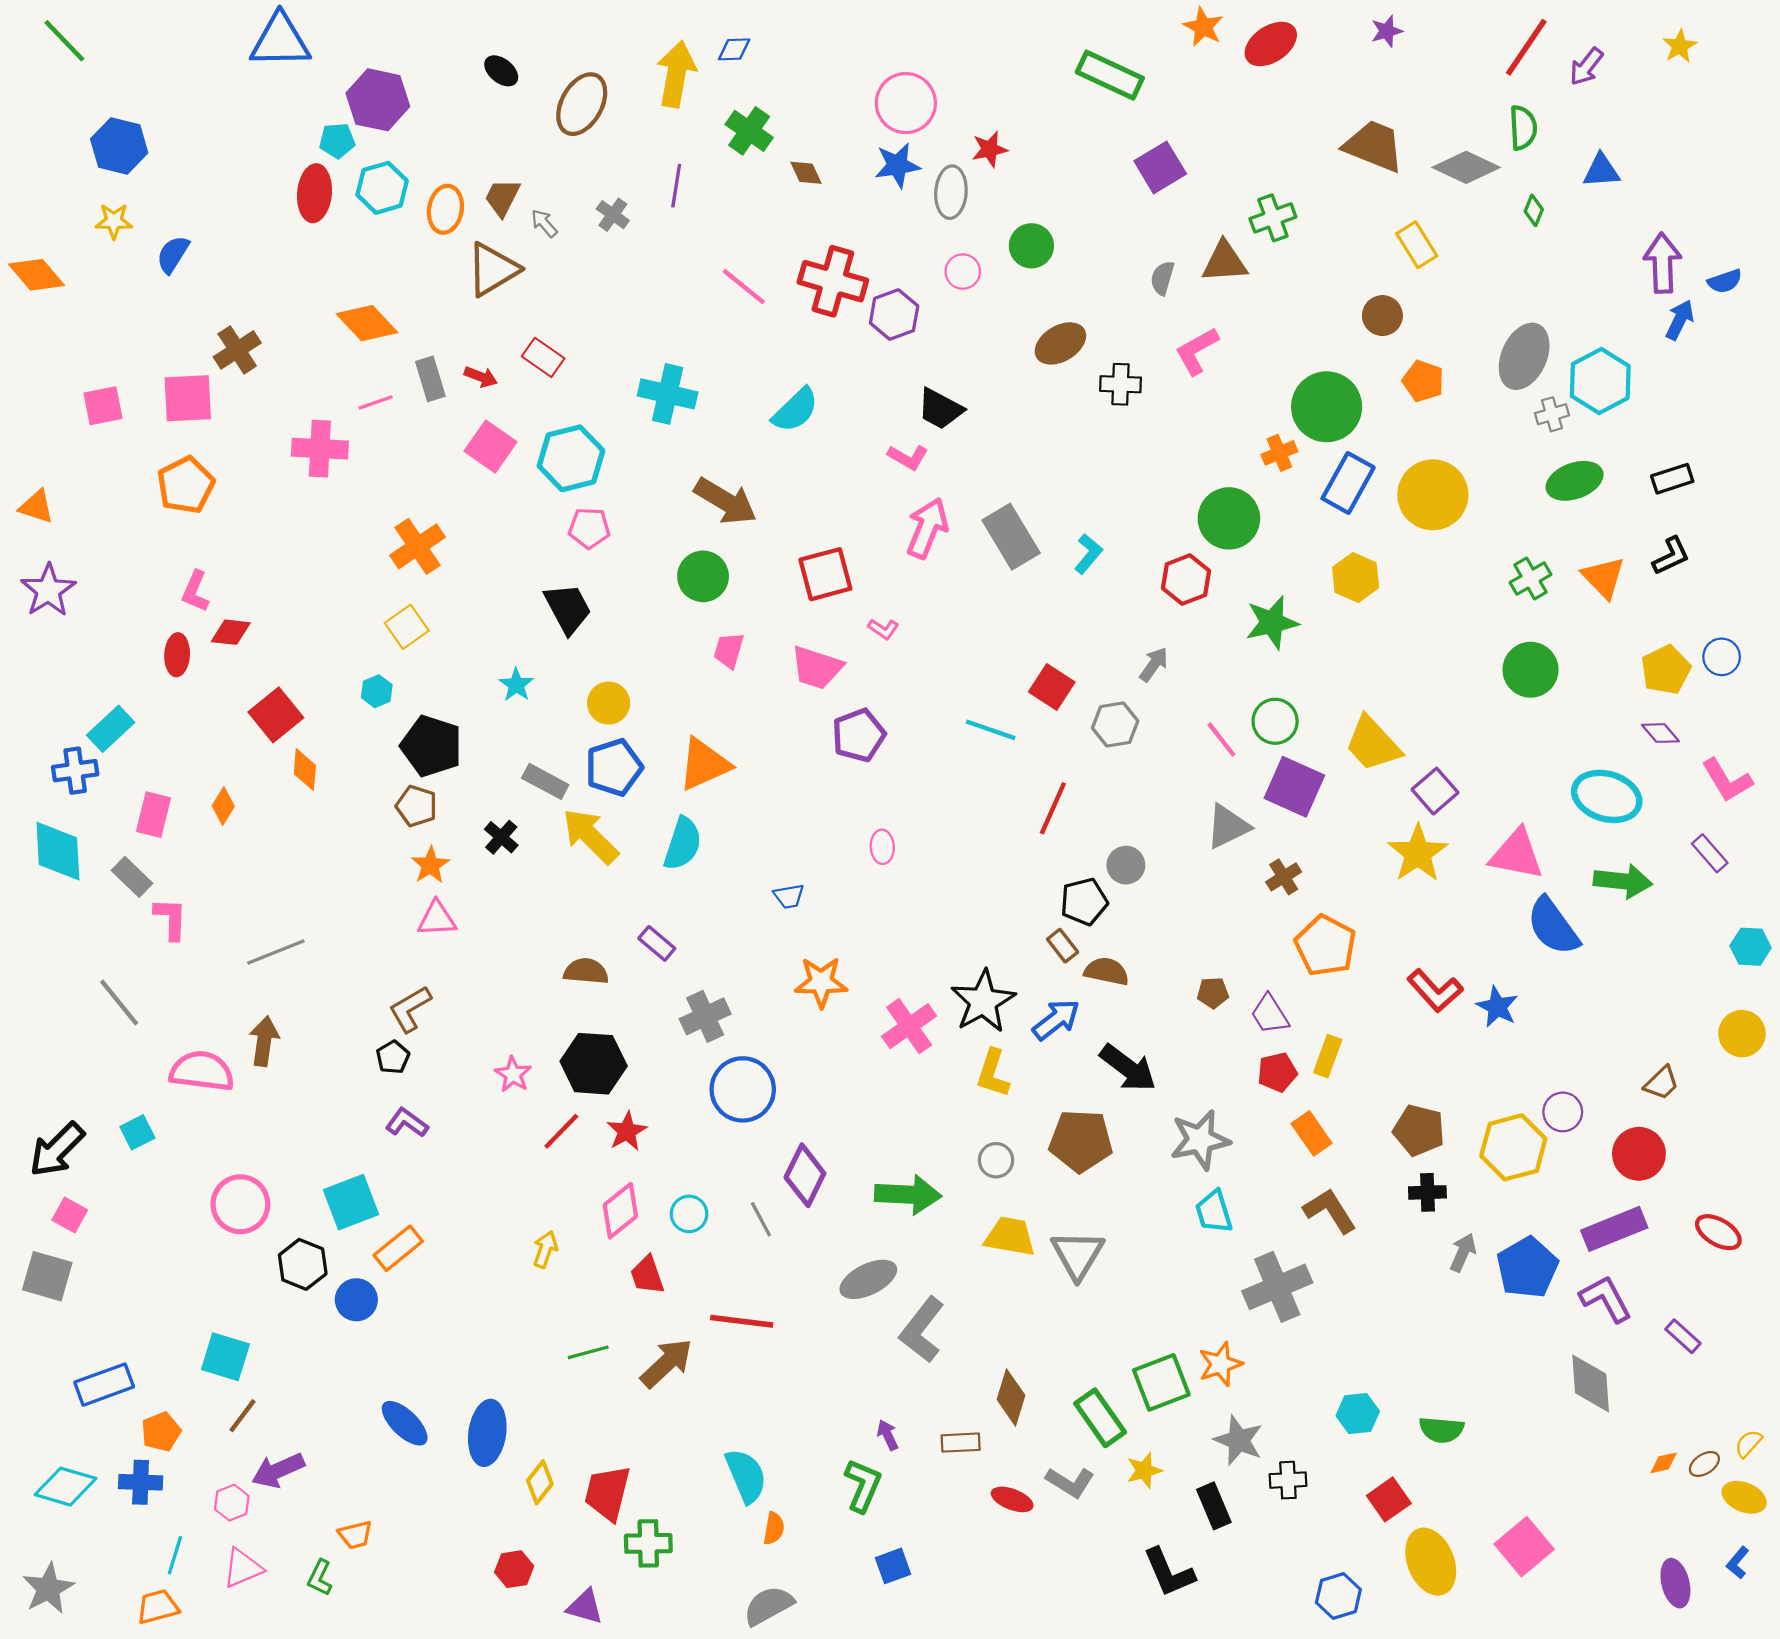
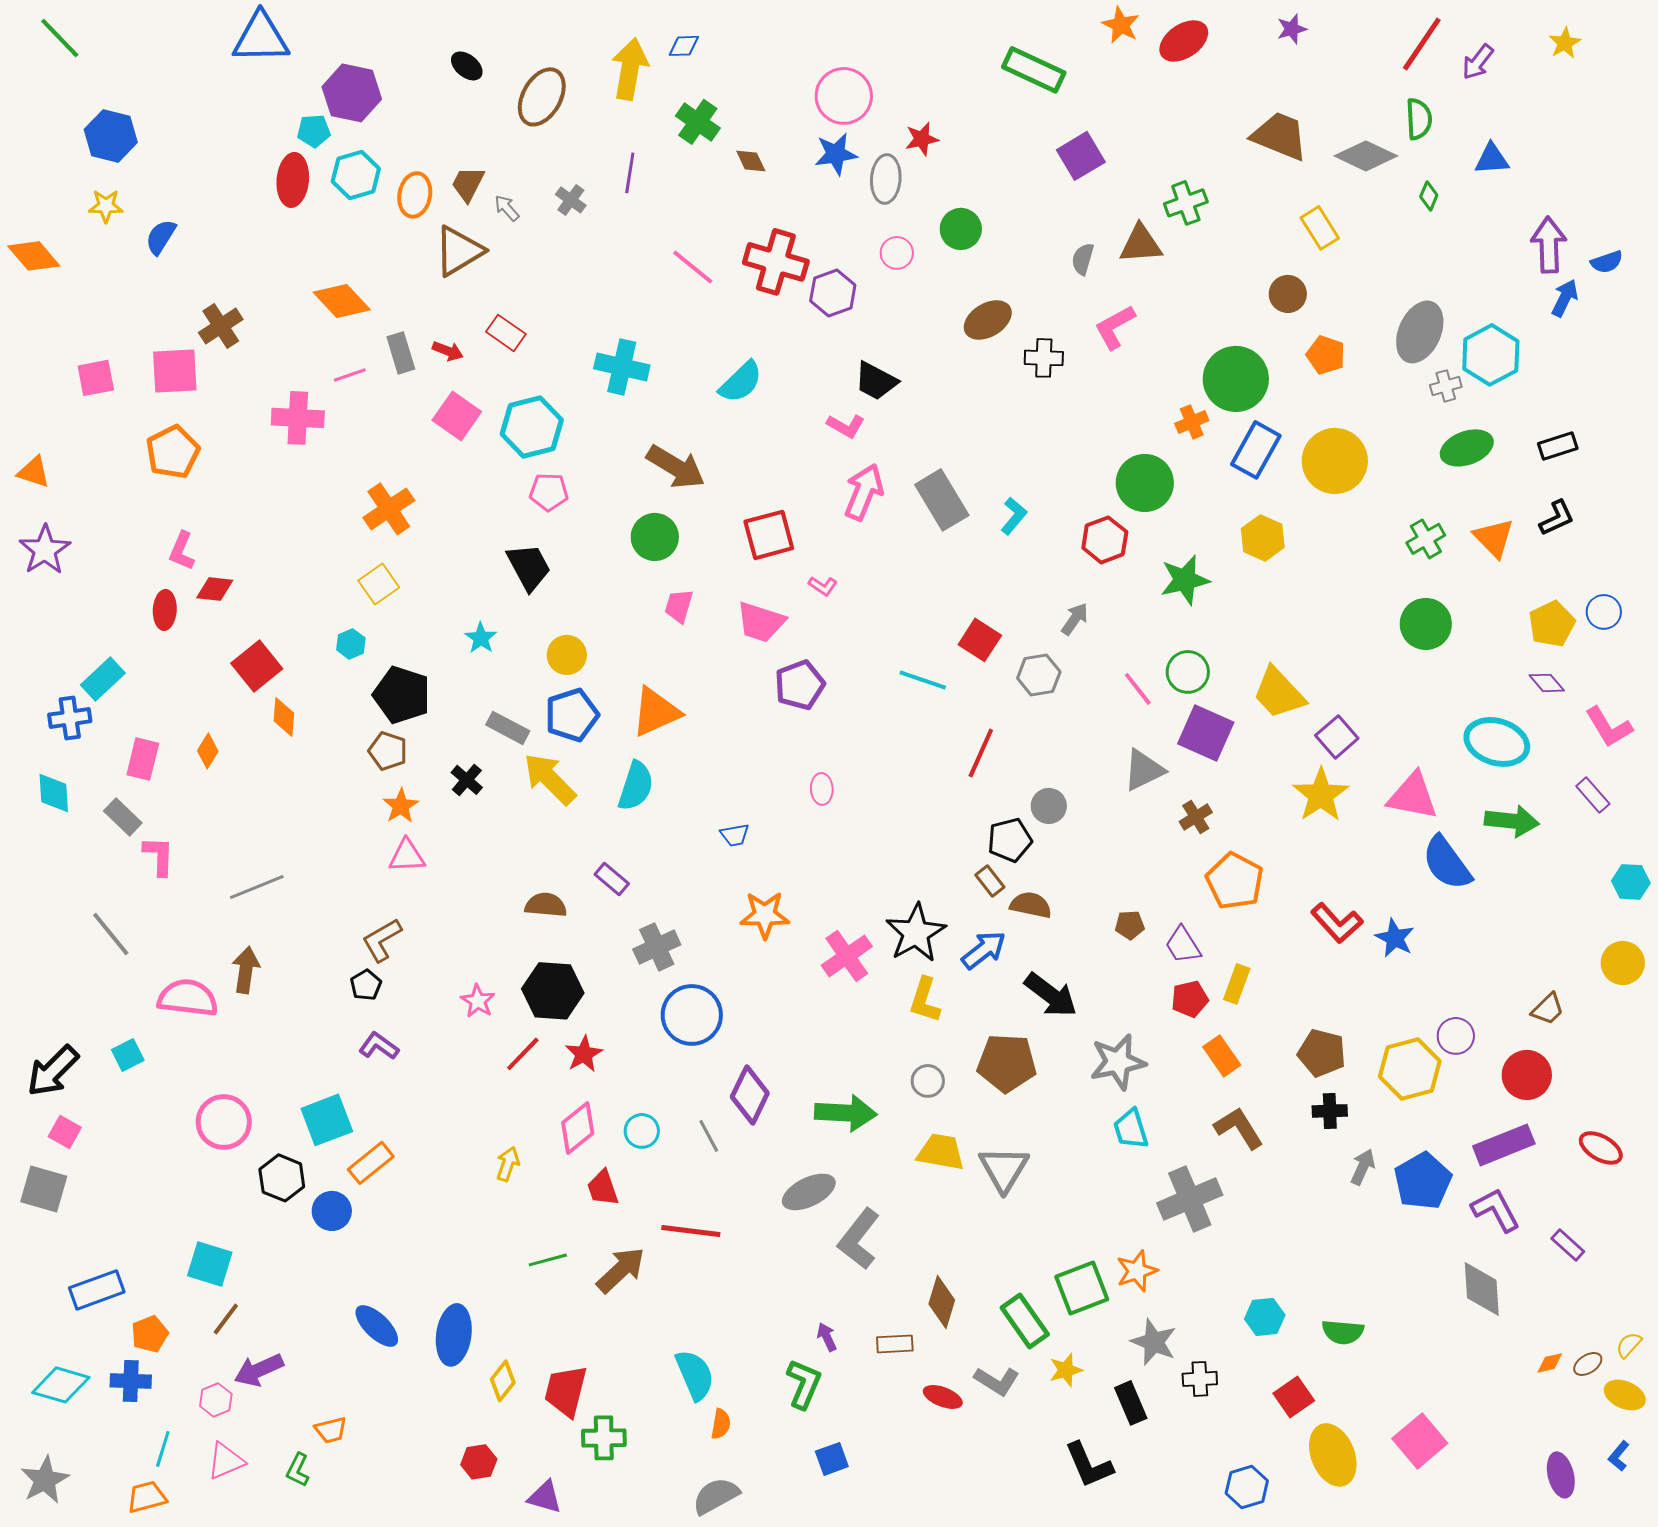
cyan diamond: (58, 851) -> (54, 793), size x0.7

